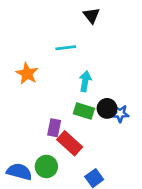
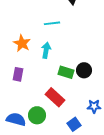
cyan arrow: (85, 81) -> (46, 50), moved
blue star: (120, 114) -> (94, 106), moved
purple rectangle: (54, 128) -> (18, 74), moved

